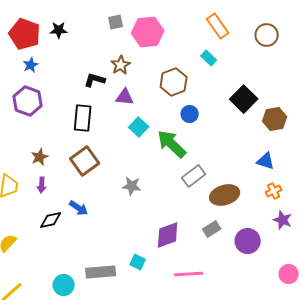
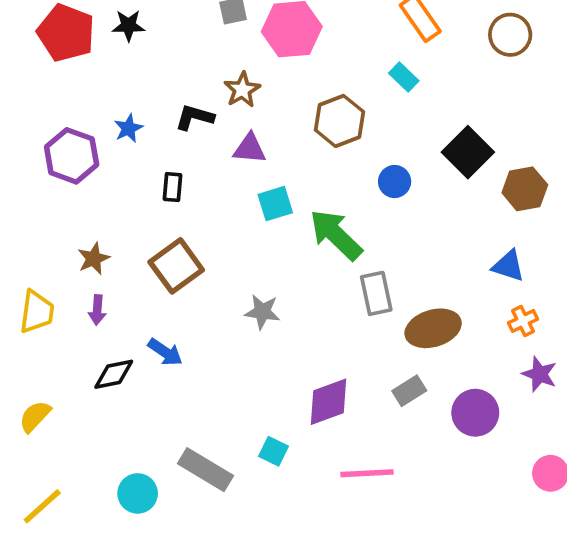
blue star: (31, 65) -> (128, 128), moved
blue circle: (190, 114) -> (395, 182), moved
black rectangle: (83, 118) -> (172, 187), size x0.6
cyan square: (139, 127) -> (275, 204), turned 30
gray rectangle: (194, 176) -> (376, 293), turned -65
gray rectangle: (101, 272) -> (206, 470), turned 36

